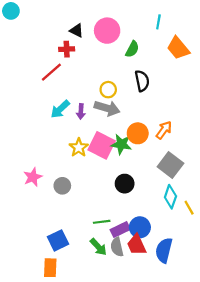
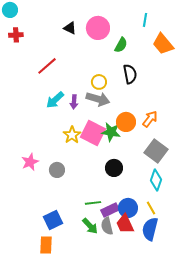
red cross: (67, 49) -> (16, 35), moved
yellow line: (189, 208) -> (151, 208), moved

